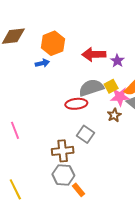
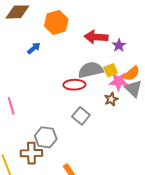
blue arrow: (42, 63) -> (34, 48), moved, turned -32
brown cross: (63, 151) -> (31, 153), moved
gray hexagon: (63, 175) -> (46, 137), moved

